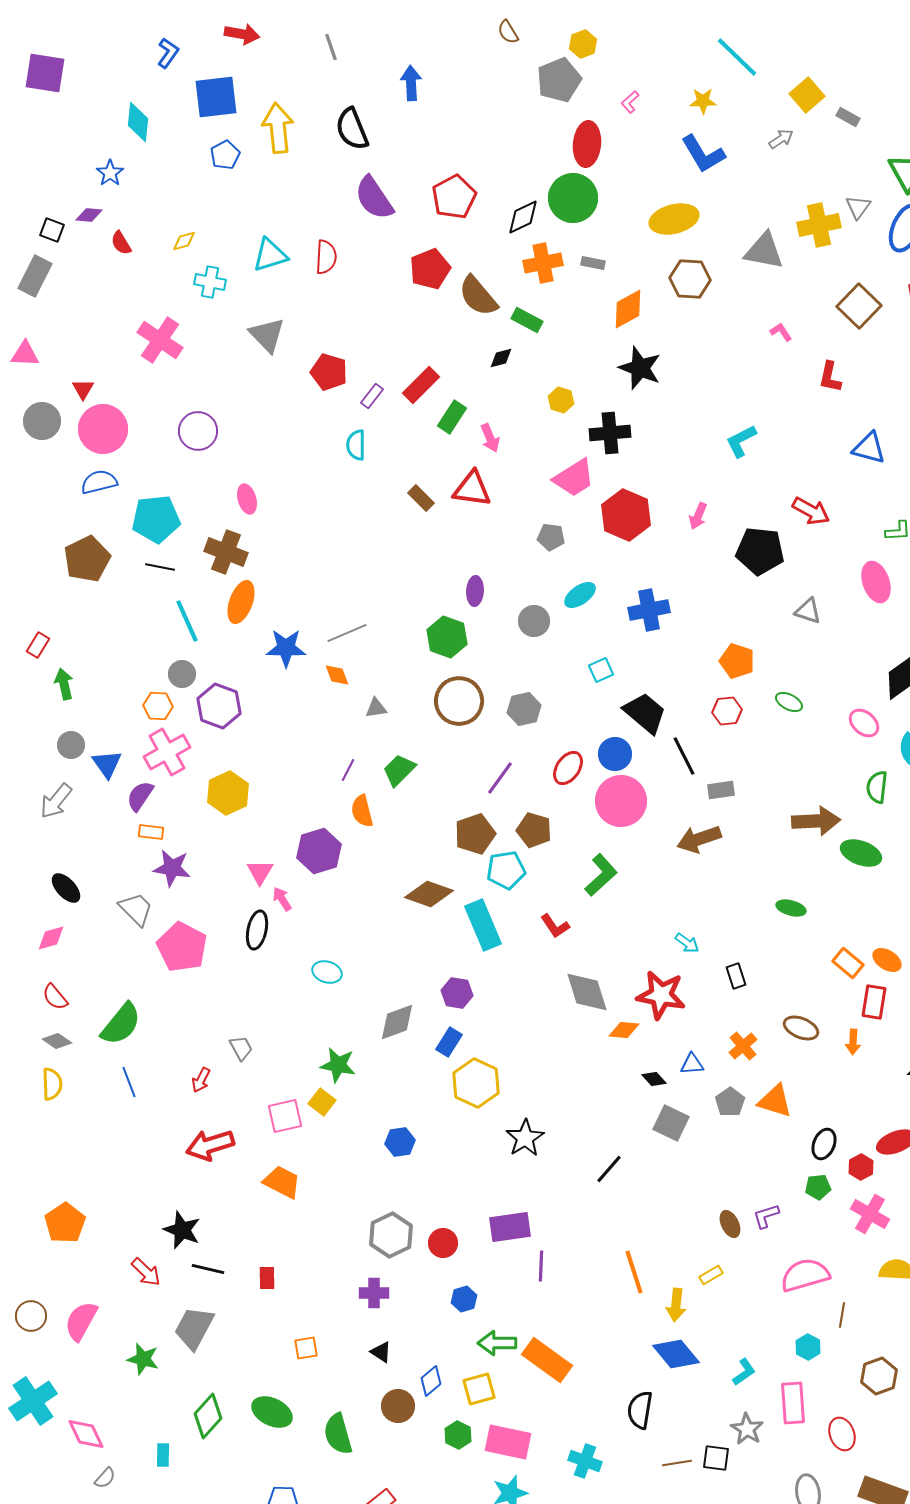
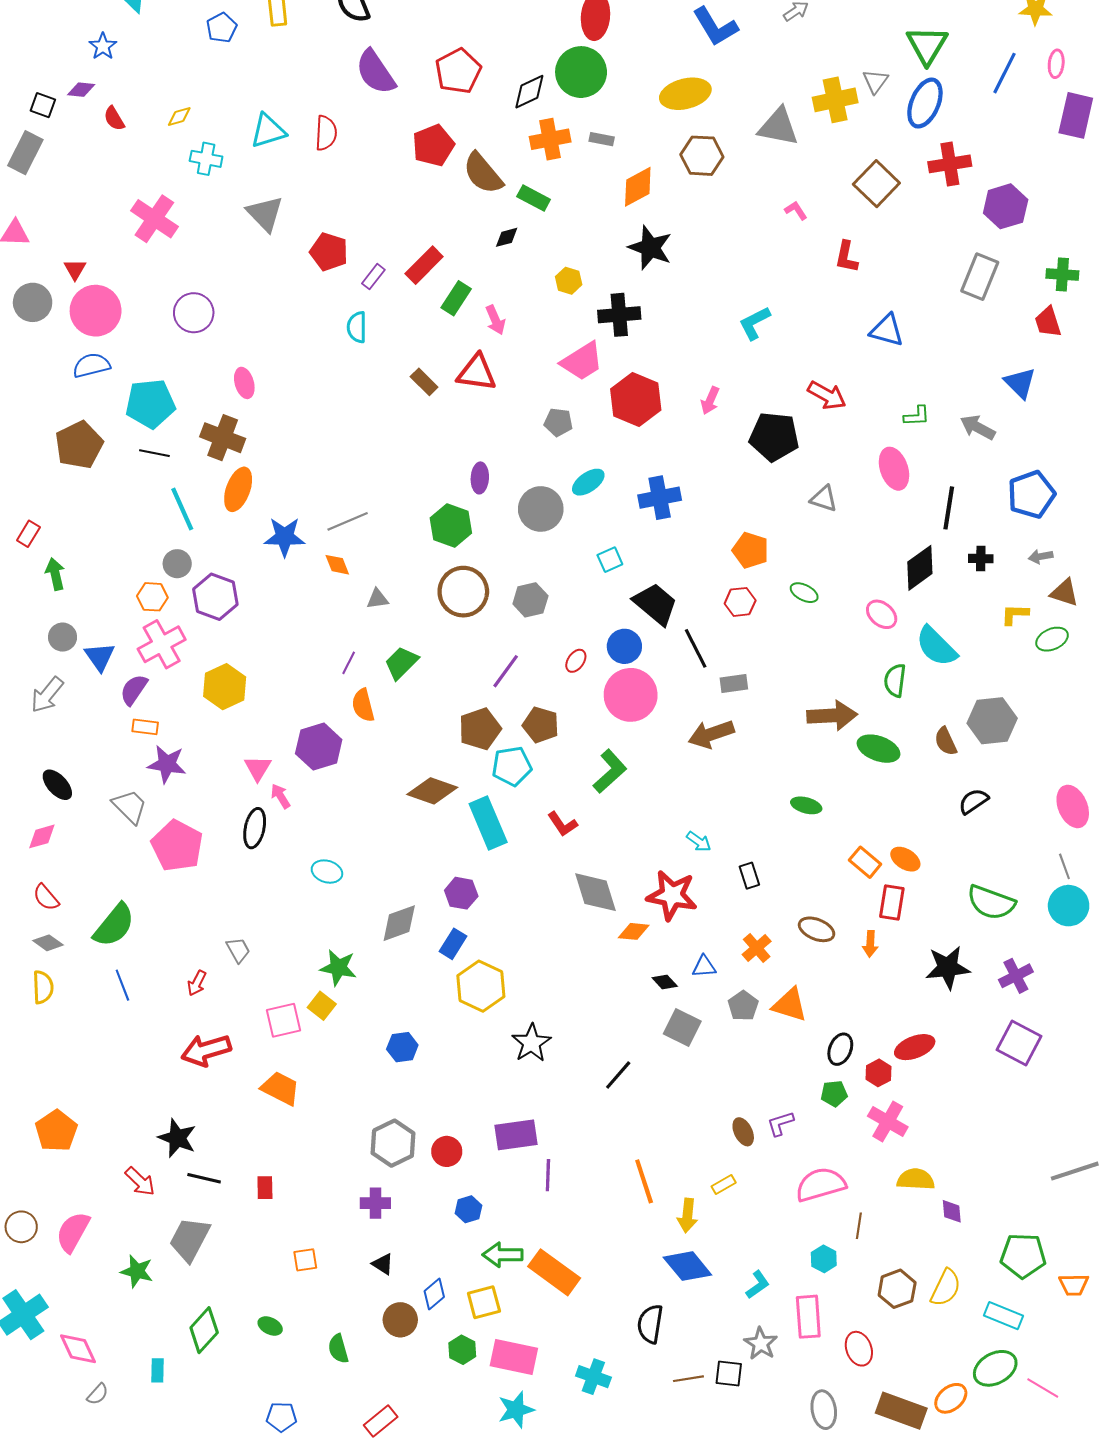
gray circle: (534, 621) -> (541, 509), size x1.4
red ellipse: (568, 768) -> (576, 661), size x0.7
green ellipse: (272, 1412) -> (270, 1326), size x0.6
green semicircle: (338, 1434) -> (338, 1349), size x0.7

